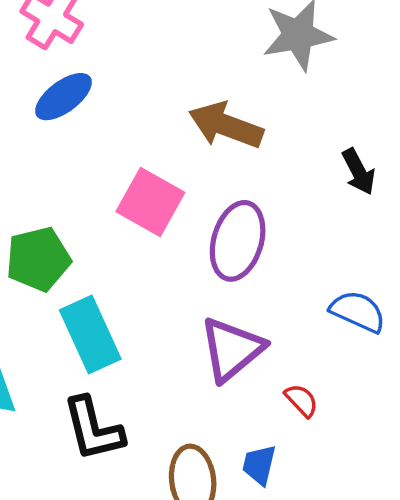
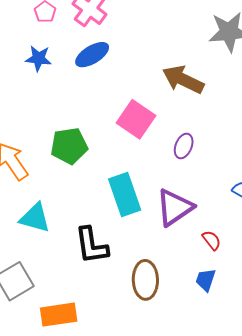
purple ellipse: (238, 241) -> (184, 146), size x0.6
cyan rectangle: (90, 335) -> (125, 194), moved
blue trapezoid: (259, 465) -> (206, 280), moved

